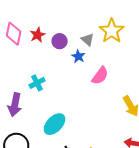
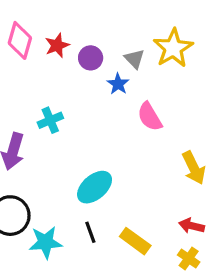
pink semicircle: (100, 76) -> (150, 117), turned 108
cyan ellipse: (54, 124) -> (95, 187), moved

